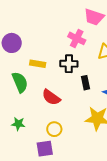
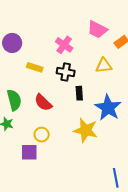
pink cross: (77, 38) -> (64, 45), moved
green semicircle: (20, 82) -> (14, 100), moved

